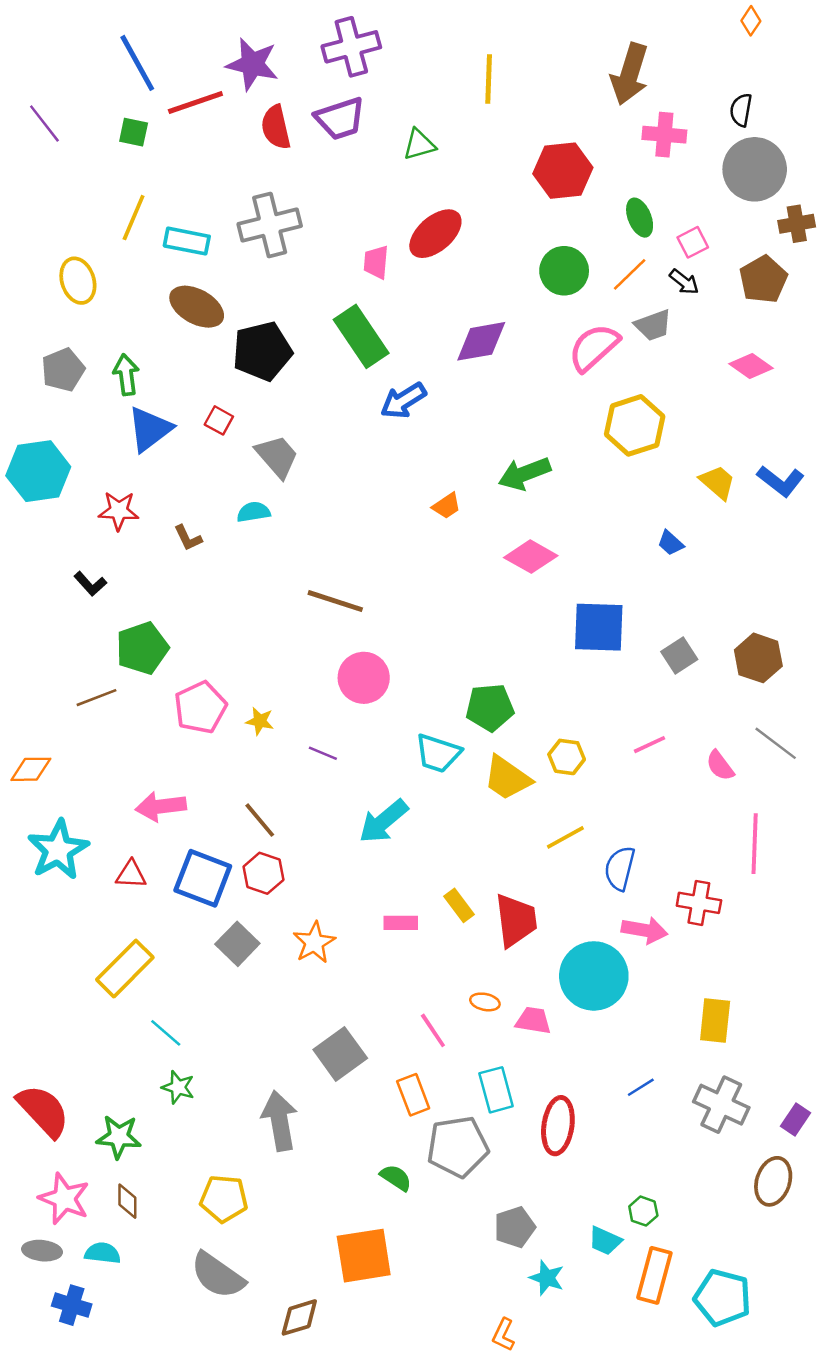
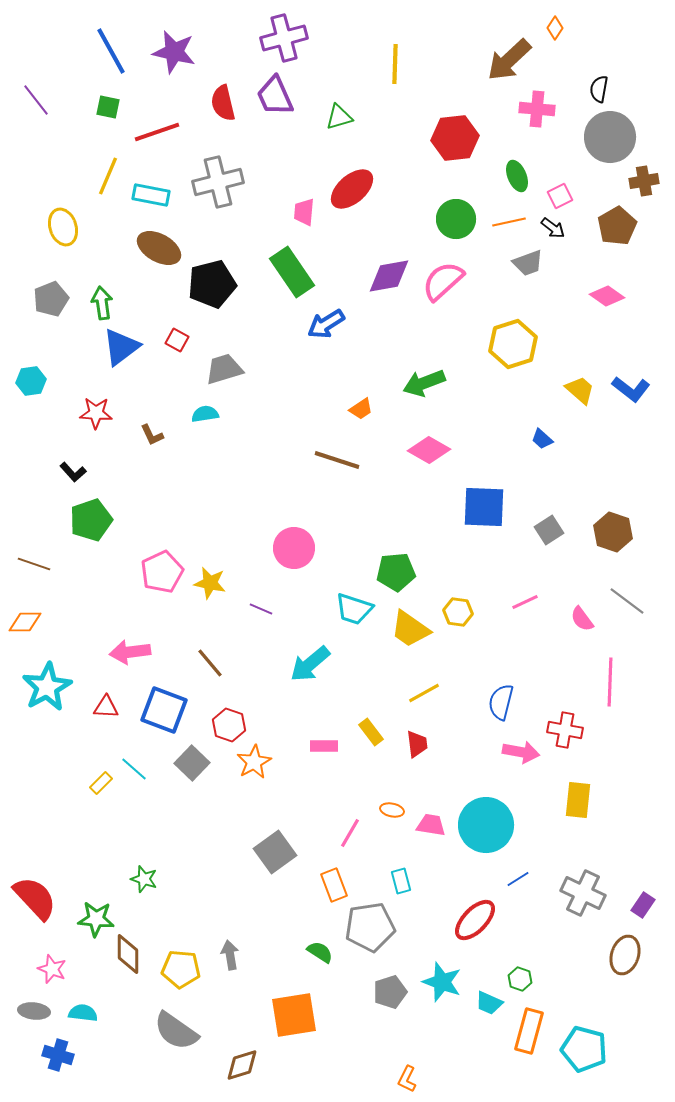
orange diamond: (751, 21) -> (555, 28), moved
purple star: (252, 64) -> (174, 52), moved
brown arrow: (630, 74) -> (509, 60), turned 30
red line: (195, 102) -> (157, 132), moved
purple trapezoid: (340, 119) -> (275, 96), turned 84
orange line: (630, 274) -> (509, 222), turned 32
pink semicircle: (594, 347) -> (443, 281), moved
gray trapezoid: (277, 456) -> (224, 369), turned -66
cyan hexagon: (38, 471) -> (31, 381), size x0.6
brown line: (335, 601) -> (337, 460), moved
green pentagon: (142, 648) -> (91, 520), moved
brown line: (96, 698) -> (34, 564), moved, turned 40
yellow star: (260, 721) -> (210, 583), size x1.4
yellow line: (565, 837) -> (424, 693), moved
red hexagon: (263, 873) -> (229, 725), moved
red trapezoid: (516, 920) -> (417, 744), size x0.6
yellow rectangle: (125, 969) -> (101, 783), size x0.5
cyan circle: (594, 976) -> (486, 825), moved
yellow rectangle: (715, 1020) -> (578, 800), moved
pink line: (433, 1030) -> (350, 833), turned 64
cyan line: (166, 1033) -> (134, 769), moved
cyan rectangle: (496, 1090) -> (401, 881), size x0.7
gray arrow: (280, 1121) -> (230, 955), moved, size x0.6
red ellipse: (558, 1126) -> (475, 920), moved, turned 36
pink star: (64, 1199) -> (52, 969), size x0.7
brown diamond: (127, 1201) -> (128, 954), moved, size x1.4
gray pentagon: (515, 1227) -> (390, 992), moved
cyan star: (547, 1278) -> (442, 982), moved, size x1.4

